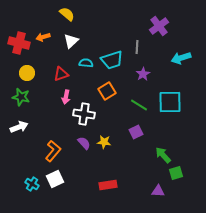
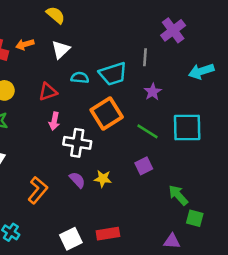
orange square: (107, 91) -> (107, 113), size x1.4
green square: (176, 173) -> (195, 218), turned 32
white square: (55, 179) -> (71, 239), moved

